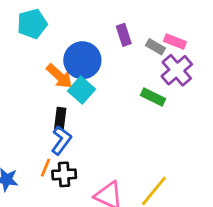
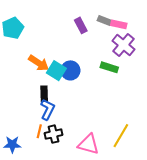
gray rectangle: (155, 47) -> (104, 21), moved
blue circle: (82, 60) -> (70, 70), moved, size x0.7

